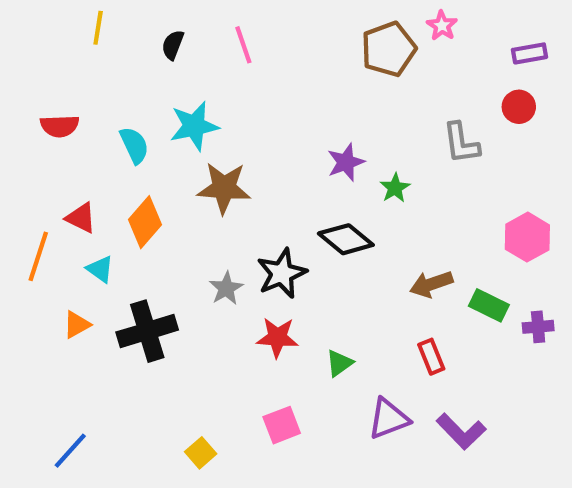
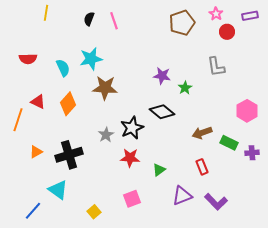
pink star: (442, 26) -> (216, 14), moved
black semicircle: (173, 45) -> (89, 19), moved
purple rectangle: (529, 53) -> (250, 16), moved
red circle: (519, 107) -> (227, 32), moved
purple star: (346, 162) -> (162, 76), turned 30
cyan triangle: (100, 269) -> (58, 190), moved, size x1.5

